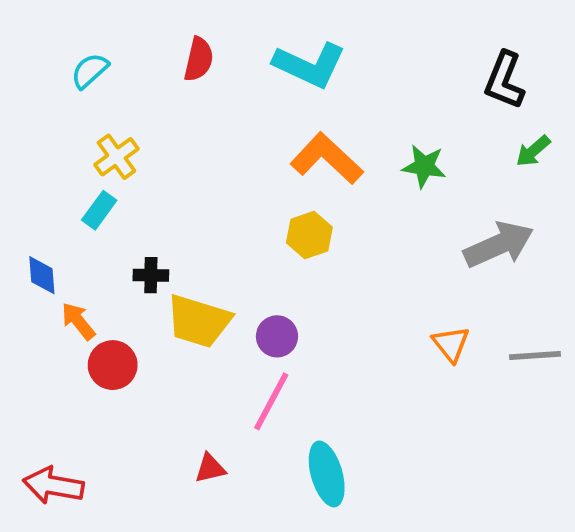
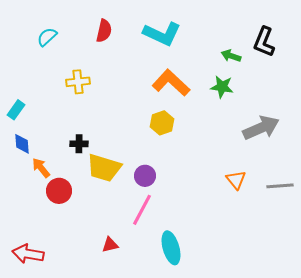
green arrow: (533, 151) -> (231, 56), moved, turned 60
yellow cross: (116, 157) -> (78, 82), moved, turned 30
cyan rectangle: (99, 210) -> (16, 110), moved

